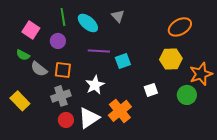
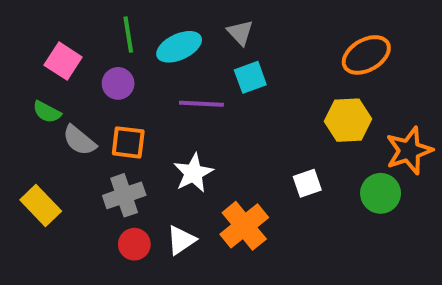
cyan ellipse: (88, 23) -> (179, 47), turned -65
cyan square: (123, 61) -> (250, 77), moved
white triangle: (89, 118) -> (181, 240), size x0.7

